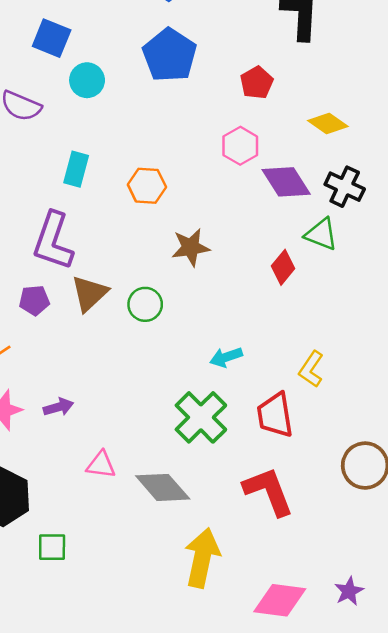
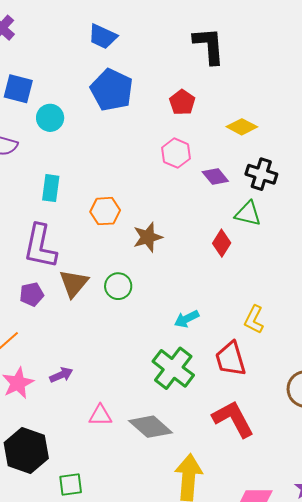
purple diamond: (286, 182) -> (215, 177), size x0.7
orange hexagon: (147, 186) -> (105, 211), moved

